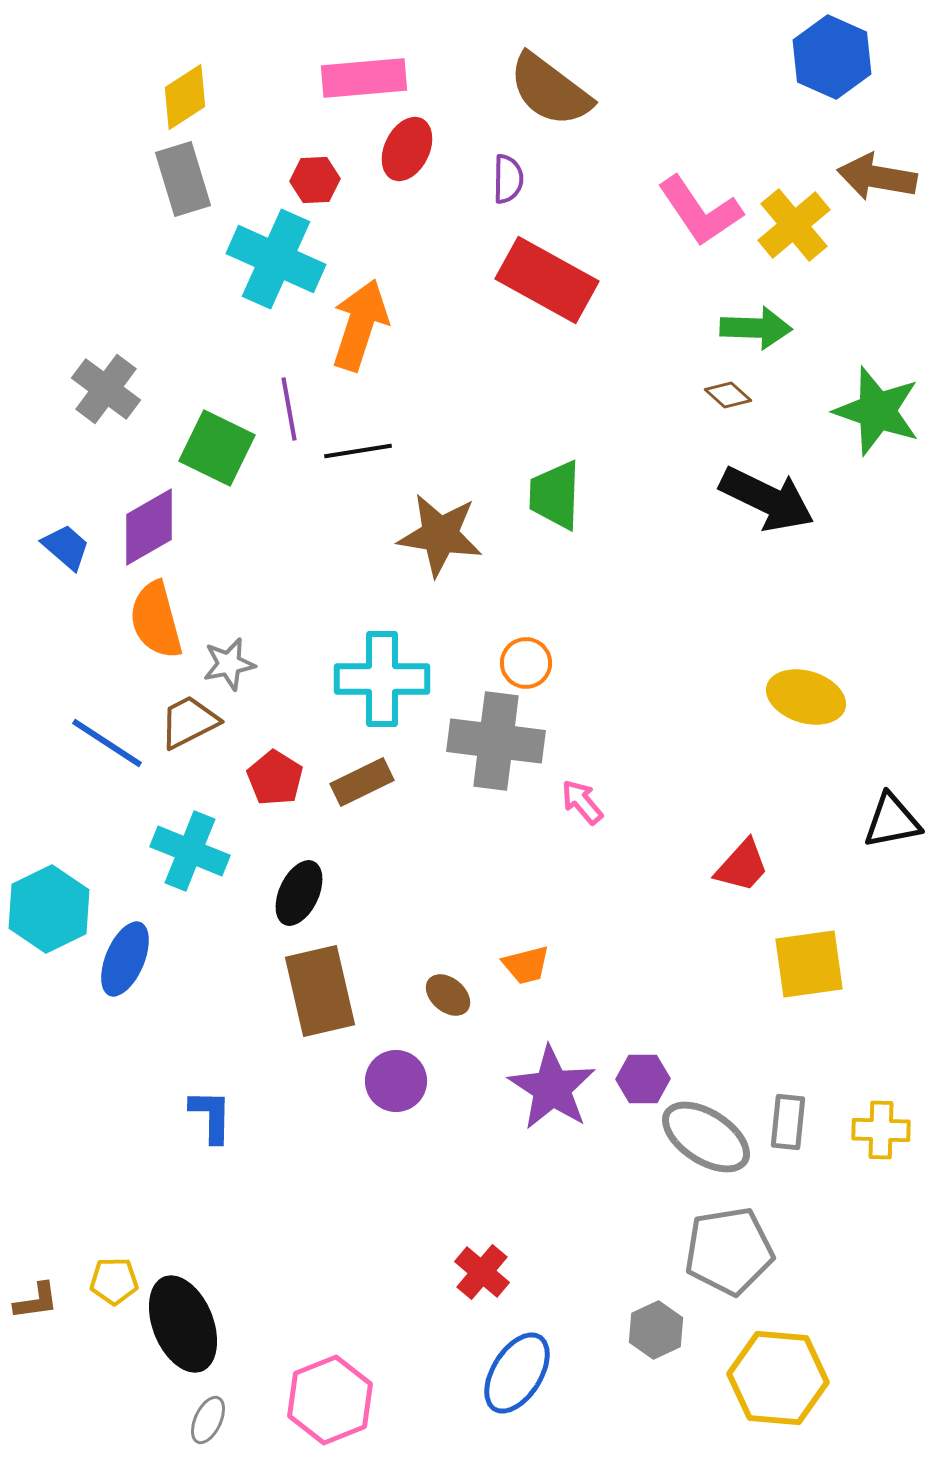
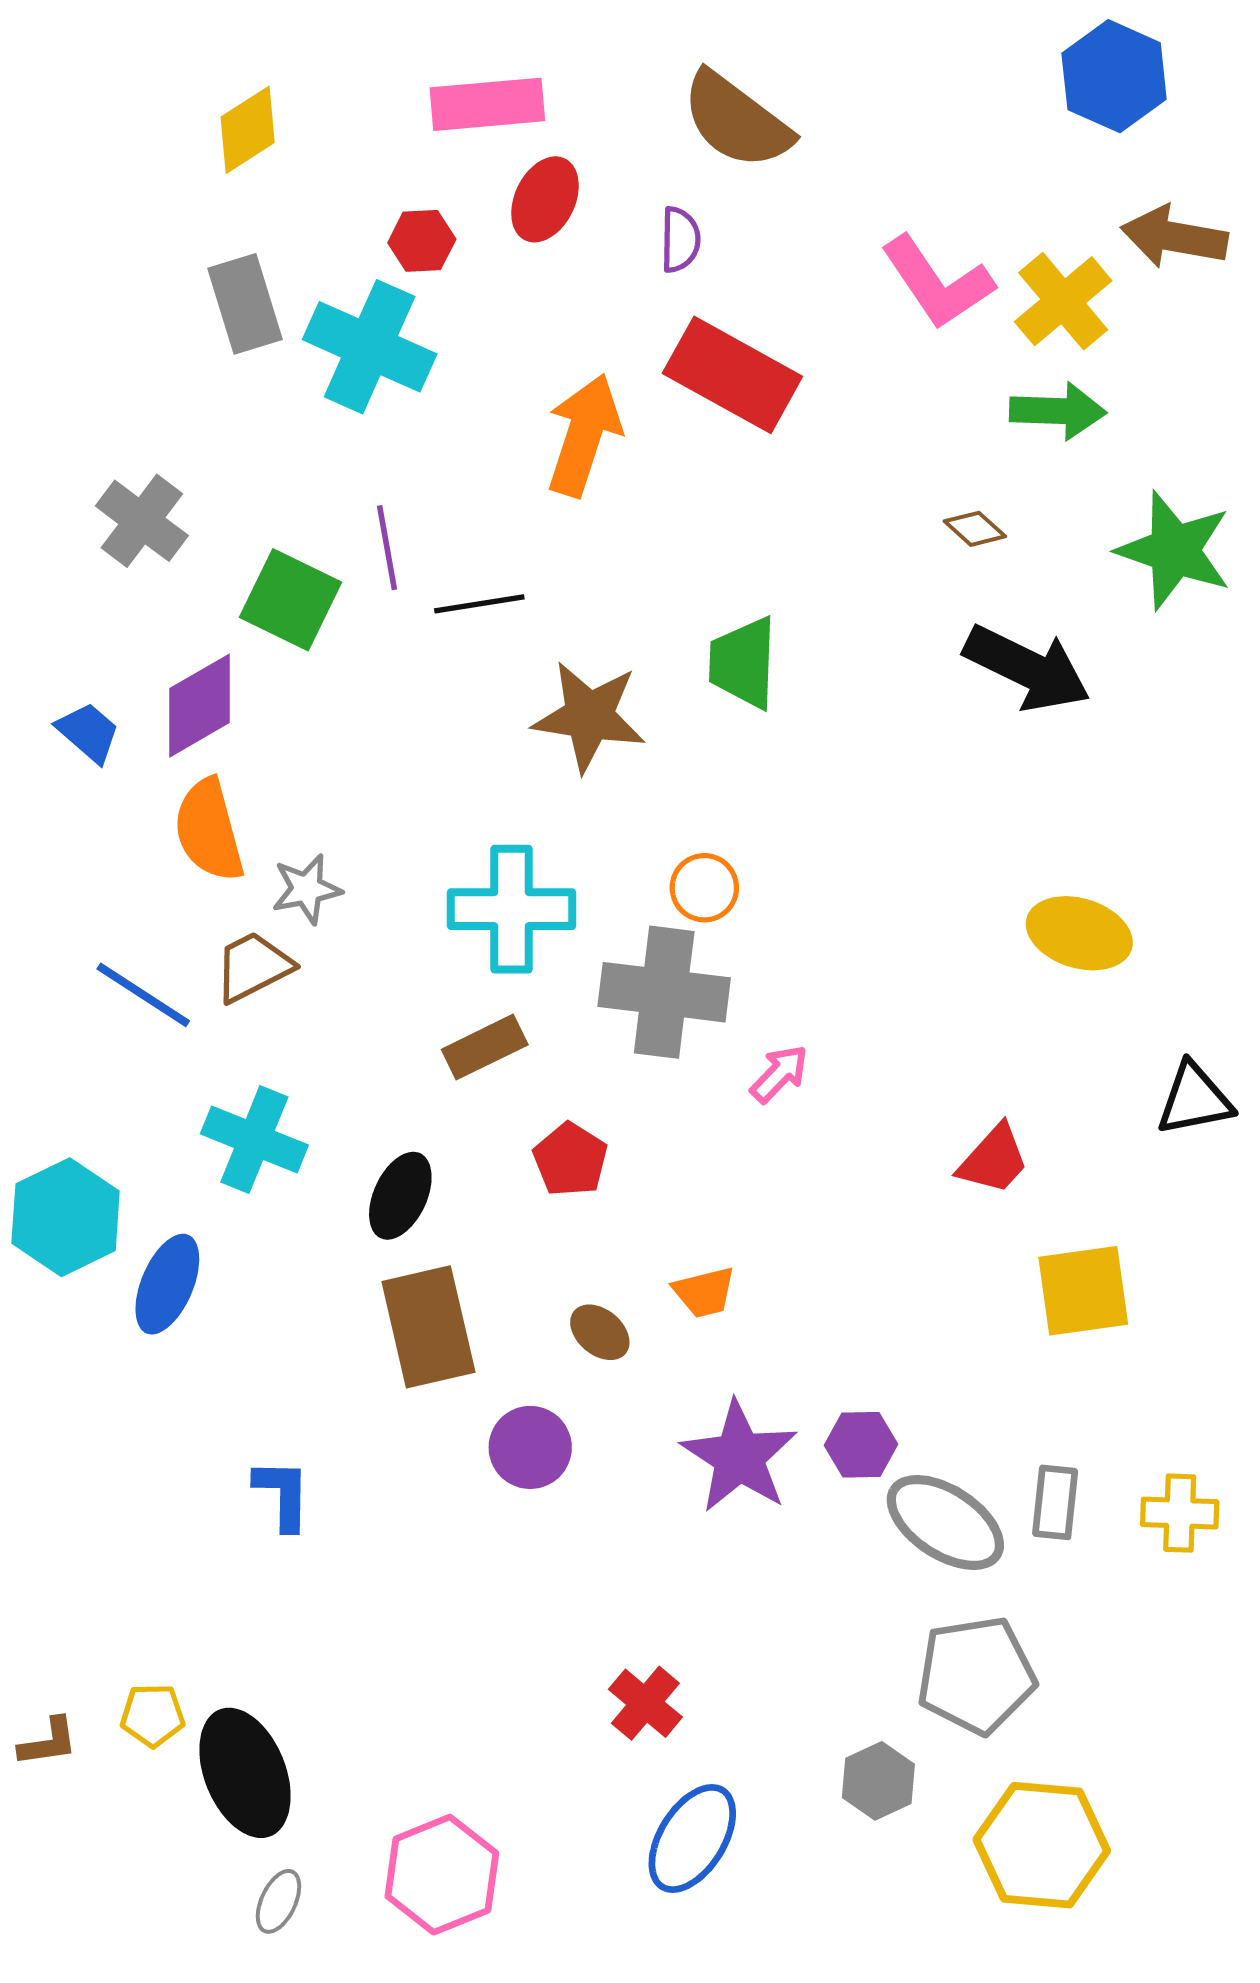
gray rectangle: (183, 179) -> (245, 304), moved
orange arrow: (360, 325) -> (584, 435), moved
green arrow: (756, 328) -> (1058, 411), moved
red pentagon: (275, 778) -> (570, 1160), moved
pink arrow: (582, 802) -> (779, 1074), turned 84

